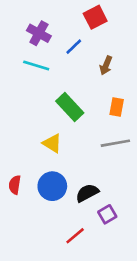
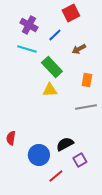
brown arrow: (106, 65) -> (79, 49), turned 40
green rectangle: (70, 107) -> (52, 67), moved
yellow triangle: (52, 143) -> (50, 90), moved, turned -35
blue circle: (52, 186) -> (39, 155), moved

